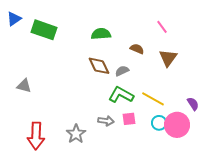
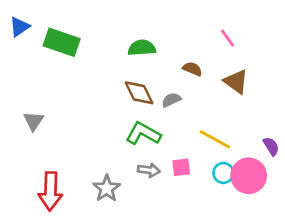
brown triangle: (168, 58) -> (236, 82), turned -30
gray triangle: (24, 86) -> (34, 121), turned 49
green L-shape: (121, 95) -> (143, 134), moved

